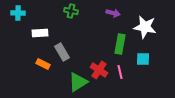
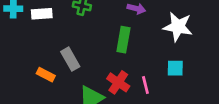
white rectangle: (40, 33) -> (42, 14), moved
green rectangle: (120, 44) -> (123, 40), moved

